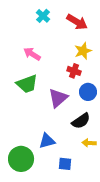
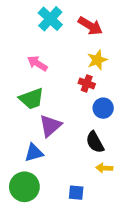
cyan cross: (43, 16) -> (50, 19), size x1.5
purple triangle: (58, 98) -> (50, 126), moved
black semicircle: (81, 121) -> (95, 142), turned 96
blue triangle: (47, 141) -> (34, 153), moved

